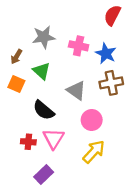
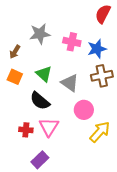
blue star: (106, 53) -> (97, 49), turned 30
green triangle: (41, 71) -> (44, 74), moved
yellow arrow: (94, 152) -> (100, 132), moved

